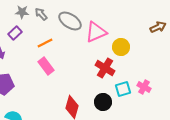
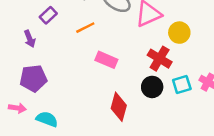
pink rectangle: (46, 66) -> (106, 60), moved, turned -30
black circle: (103, 102) -> (152, 87), moved

